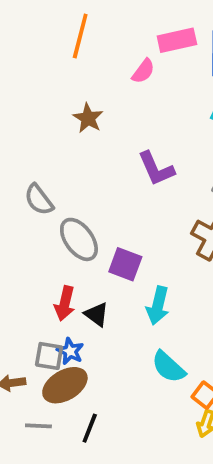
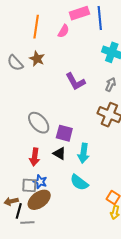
orange line: (80, 36) -> (36, 27), moved
gray semicircle: (39, 200) -> (15, 63), moved
black triangle: (97, 314) -> (59, 154), moved
cyan semicircle: (168, 367) -> (79, 182), moved
black line: (90, 428) -> (19, 211), moved

